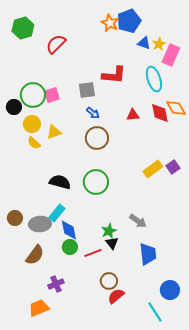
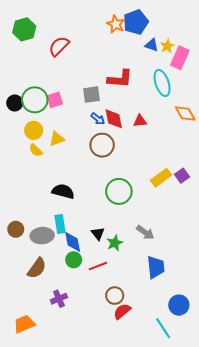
black circle: (14, 107) -> (15, 103), moved
red diamond: (160, 113) -> (114, 119), moved
green circle: (96, 182) -> (119, 191), moved
cyan rectangle: (57, 213) -> (60, 224), turned -48
black triangle: (112, 243) -> (98, 233), moved
orange trapezoid: (39, 308) -> (24, 324), moved

